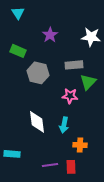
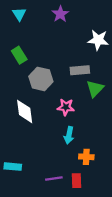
purple star: (50, 35) -> (60, 14), moved
green rectangle: (18, 51) -> (19, 55), turned 35
pink star: (70, 96) -> (66, 107), moved
white diamond: (37, 122) -> (25, 111), moved

